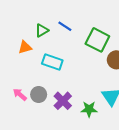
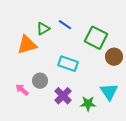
orange triangle: (25, 47) -> (27, 45), size x1.5
cyan rectangle: (52, 62) -> (68, 64), moved
gray circle: (39, 95) -> (40, 81), moved

